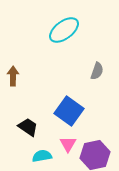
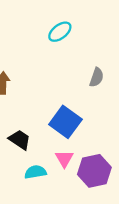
cyan ellipse: (64, 30) -> (60, 32), size x0.7

